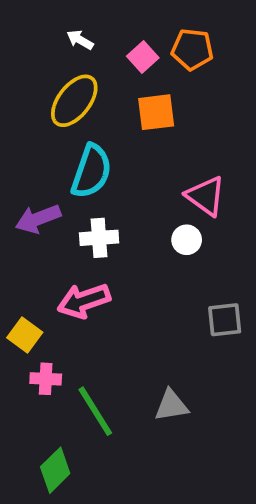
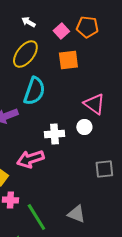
white cross: (99, 238) -> (54, 134), moved
gray triangle: (171, 405) -> (76, 214), turned 30

